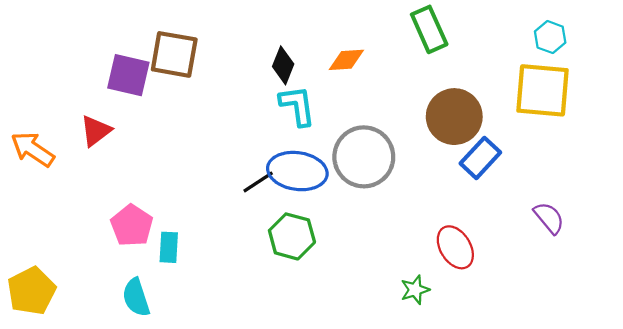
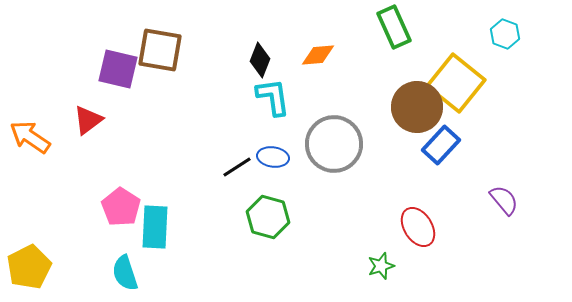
yellow square: (542, 90) -> (456, 83), moved, turned 34
blue ellipse: (297, 171) -> (273, 157), size x0.6
cyan rectangle: (169, 247) -> (155, 227), size x1.5

